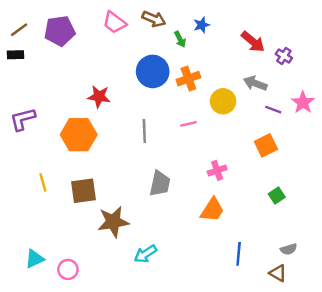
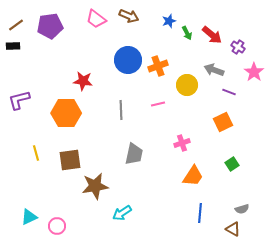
green arrow: (180, 39) -> (187, 33), moved
pink star: (303, 102) -> (254, 72), moved
orange trapezoid: (212, 210) -> (193, 176), moved

